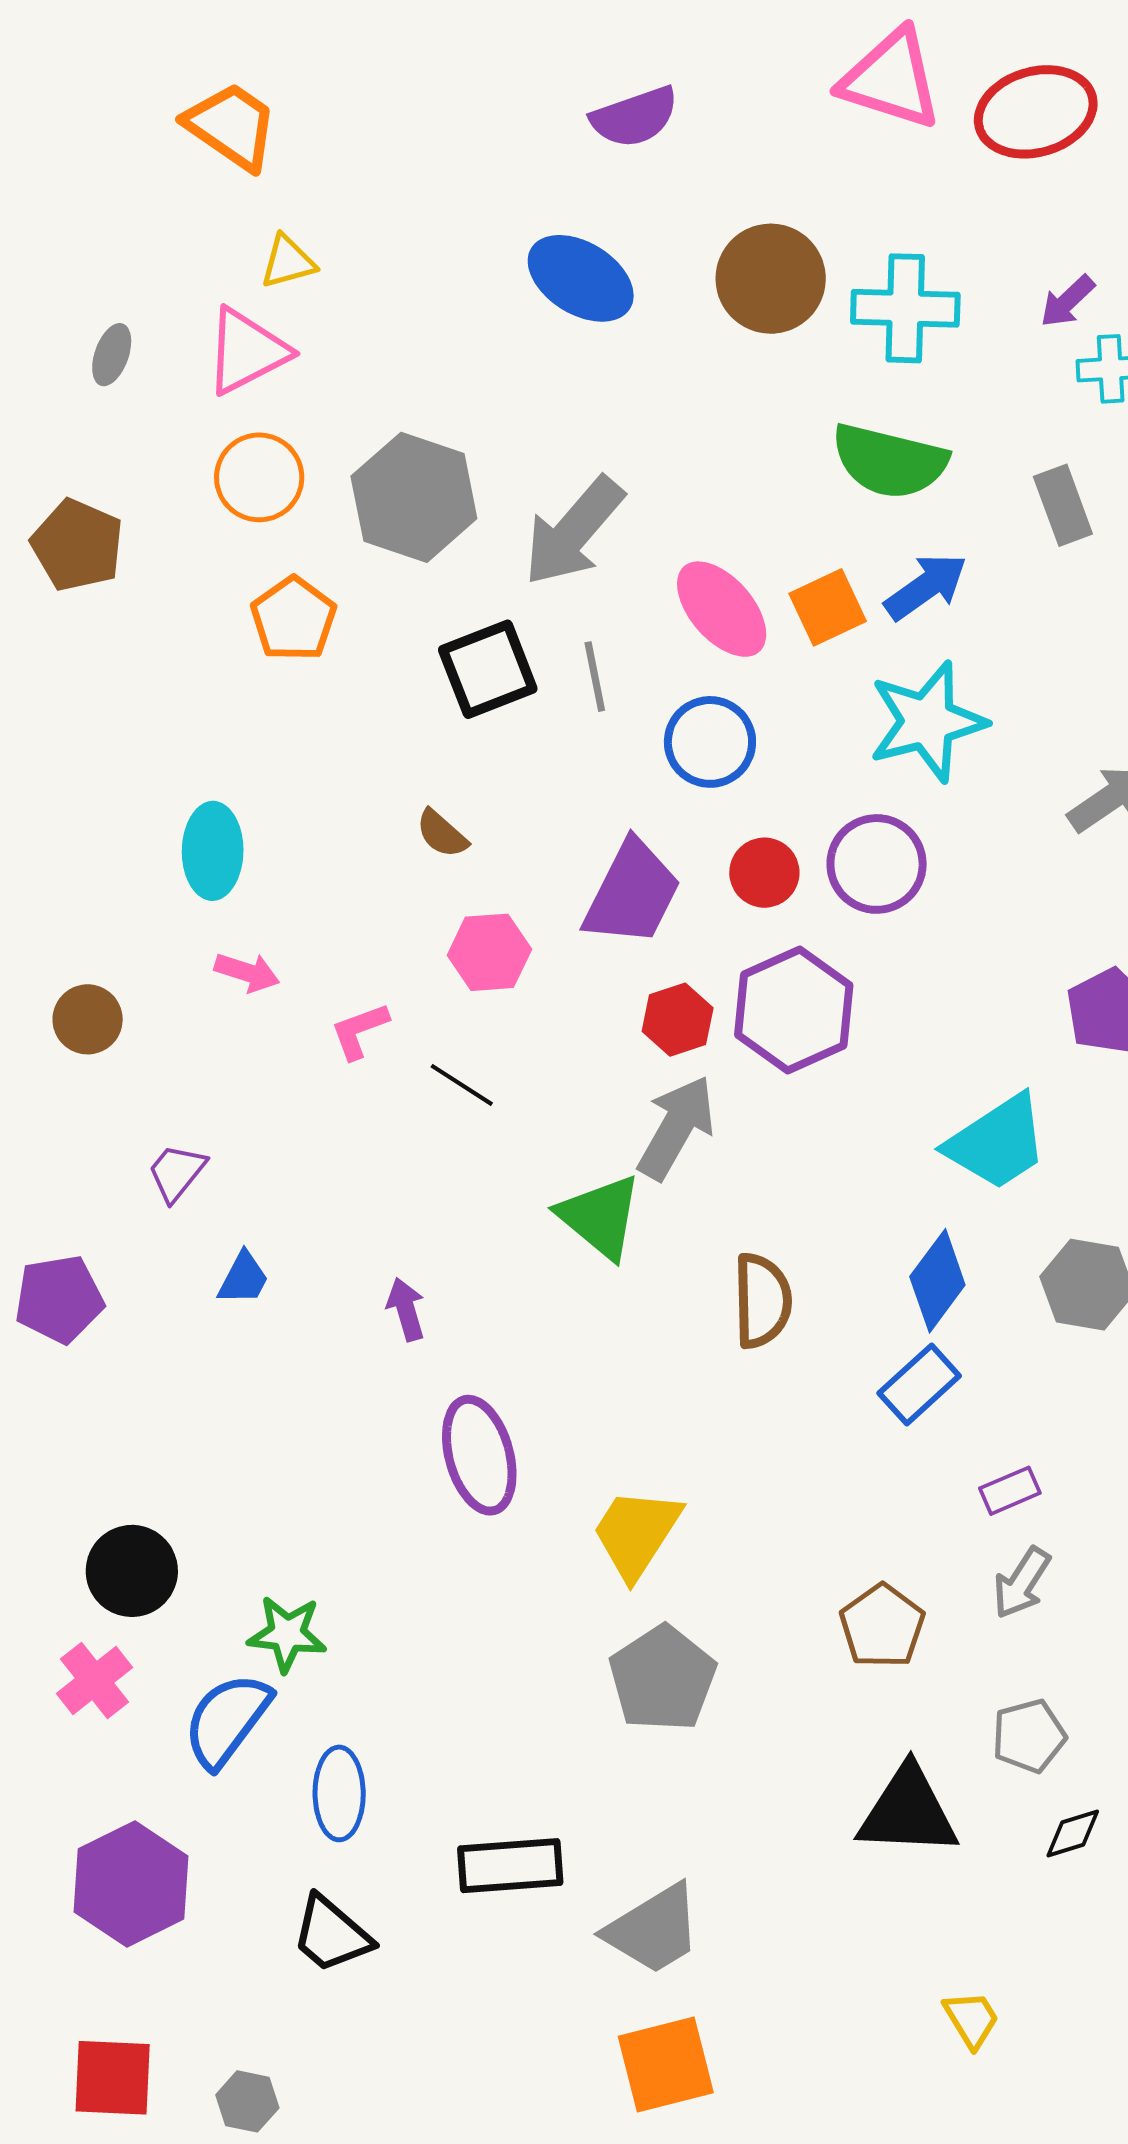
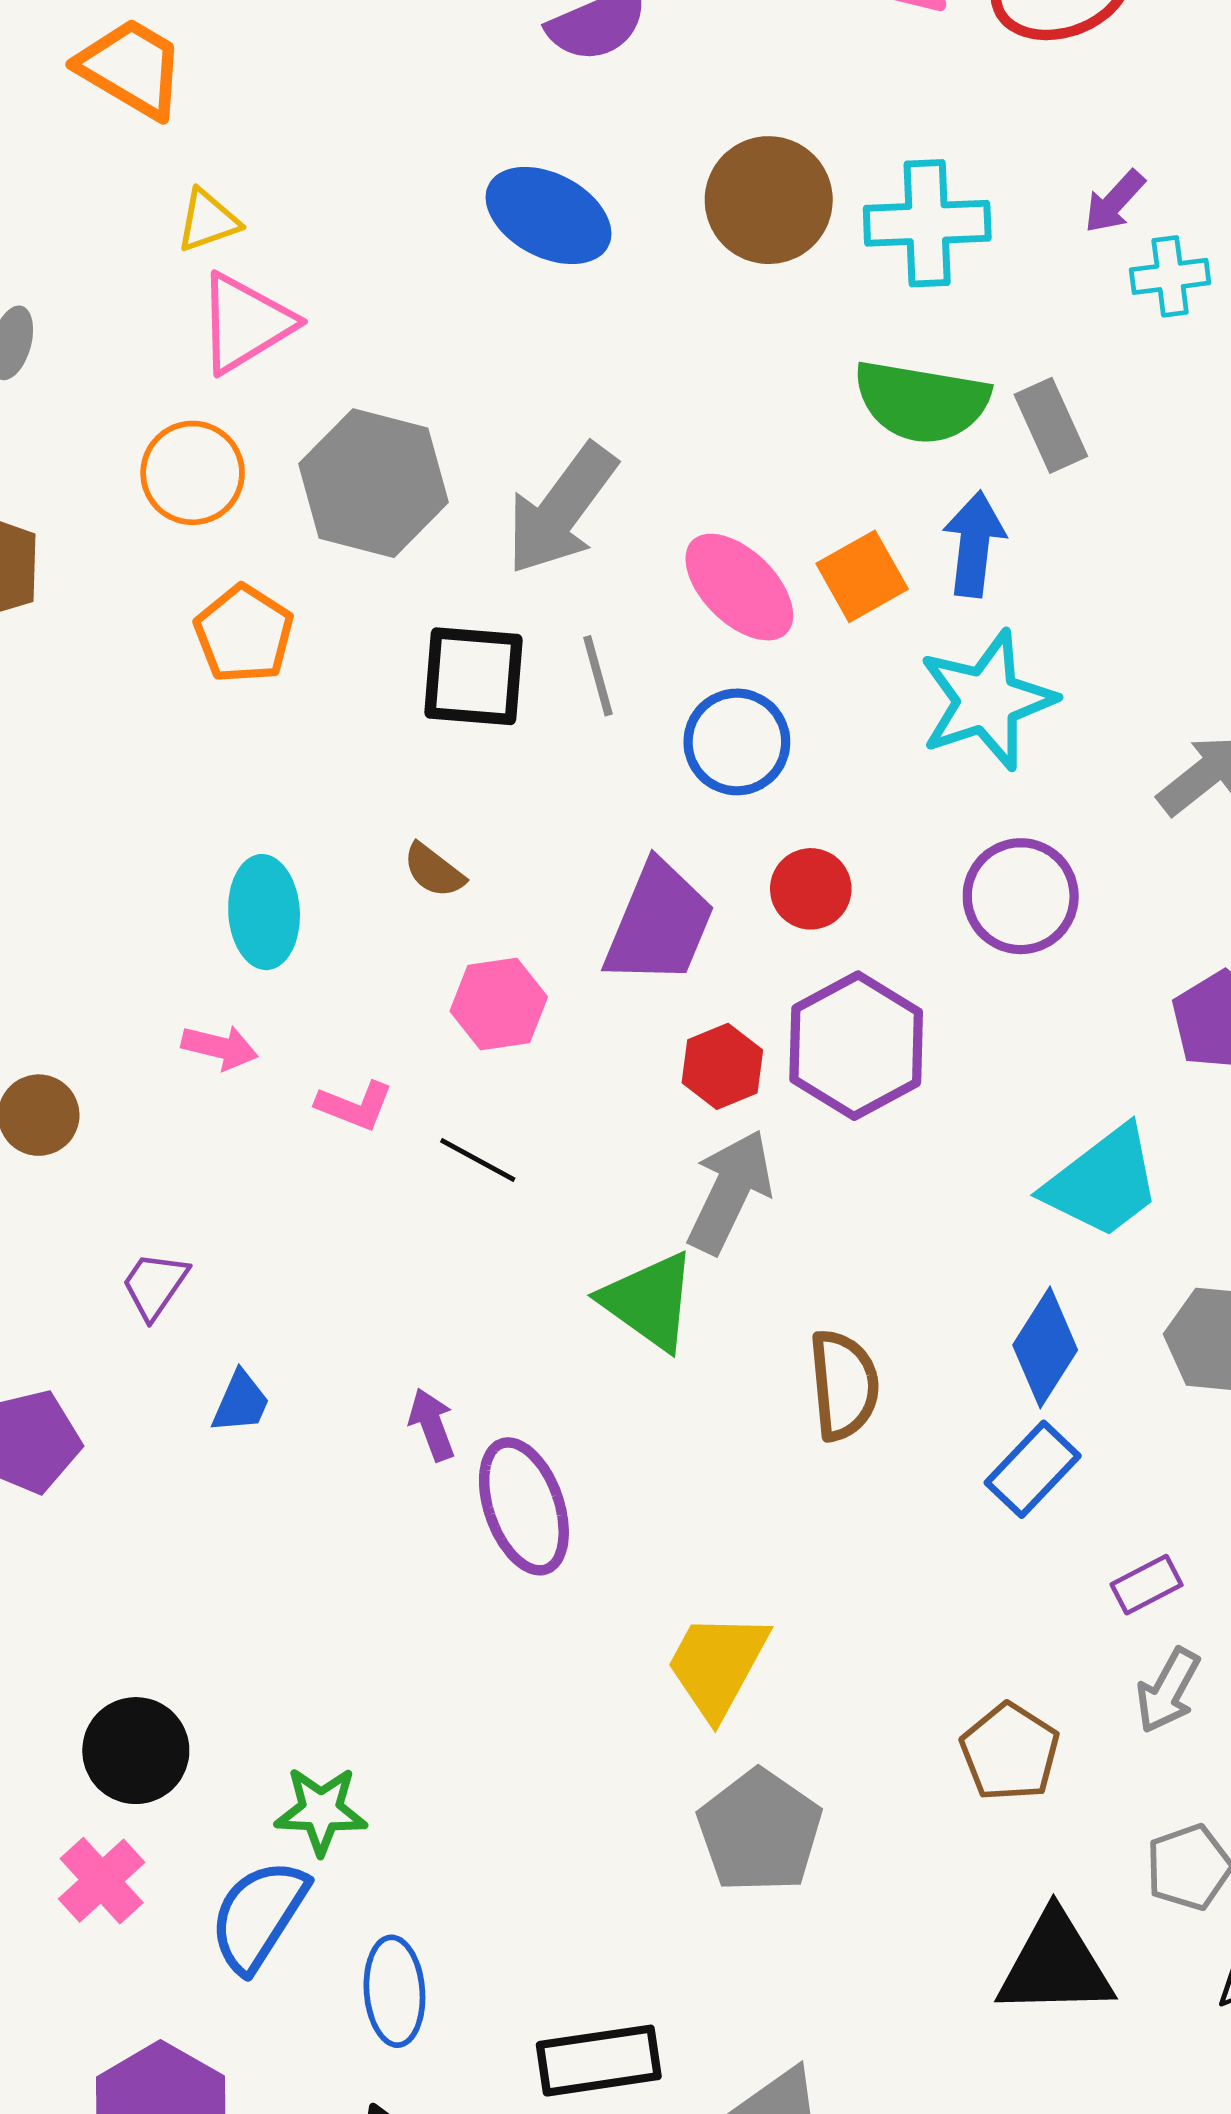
pink triangle: (247, 351) -> (245, 323), moved
gray rectangle: (1063, 505) -> (1051, 425), moved
blue arrow: (926, 587) -> (974, 544), turned -44
black square: (488, 669) -> (473, 676), turned 30
cyan ellipse: (213, 851) -> (264, 912), moved
purple circle: (877, 864) -> (1021, 896), moved
pink L-shape: (359, 1031) -> (355, 1106), turned -134
purple ellipse: (479, 1455) -> (524, 1506), moved

